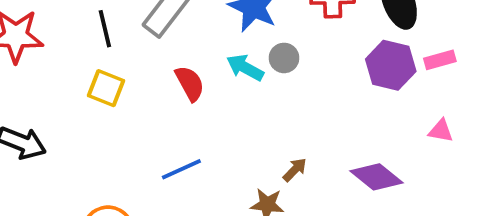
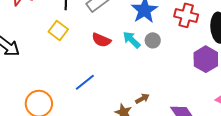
red semicircle: (190, 83) -> (101, 40), turned 126
blue line: (181, 169) -> (85, 82), turned -30

